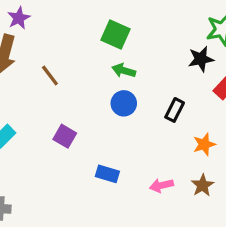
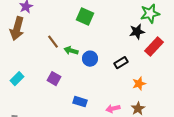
green arrow: (124, 71) -> (71, 51), moved
brown line: (50, 75) -> (53, 42), moved
black rectangle: (175, 110) -> (121, 63), turned 32

